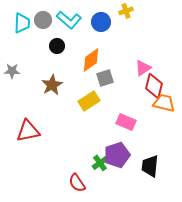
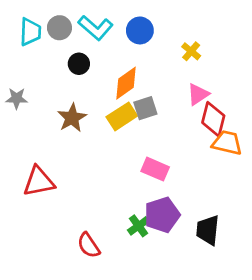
yellow cross: (126, 11) -> (191, 51), moved, turned -32
yellow rectangle: (89, 101) -> (122, 116), moved
pink rectangle: (126, 122) -> (155, 169), moved
red semicircle: (77, 183) -> (89, 245), moved

